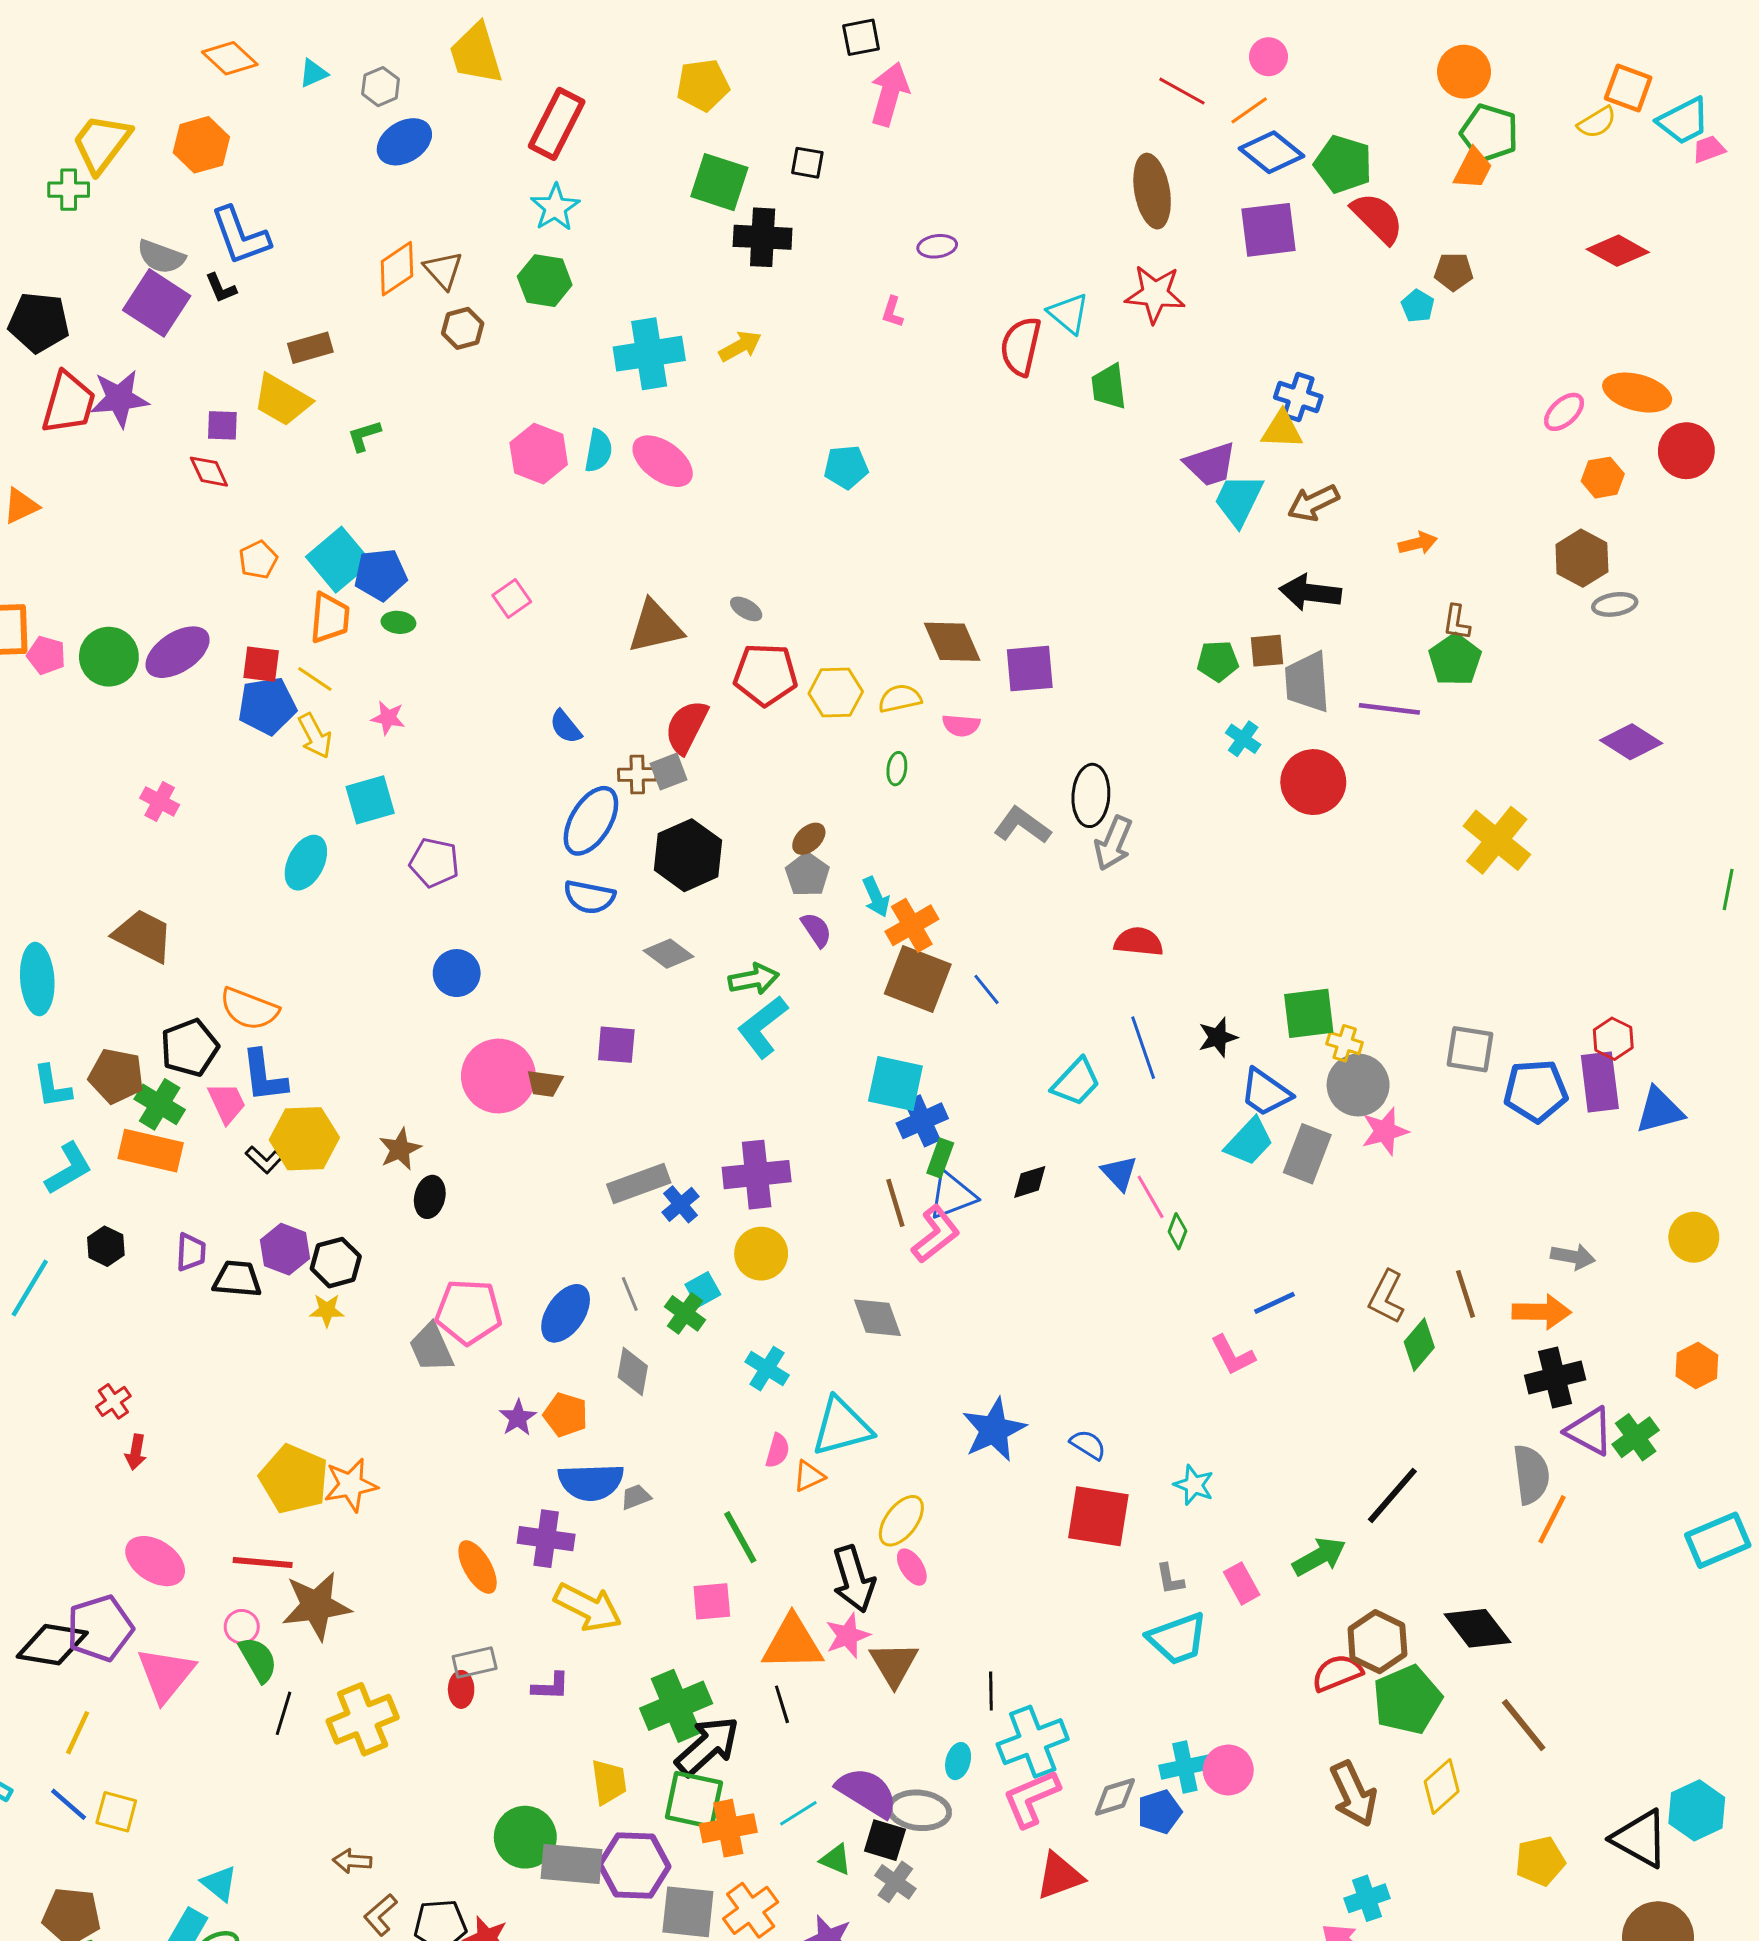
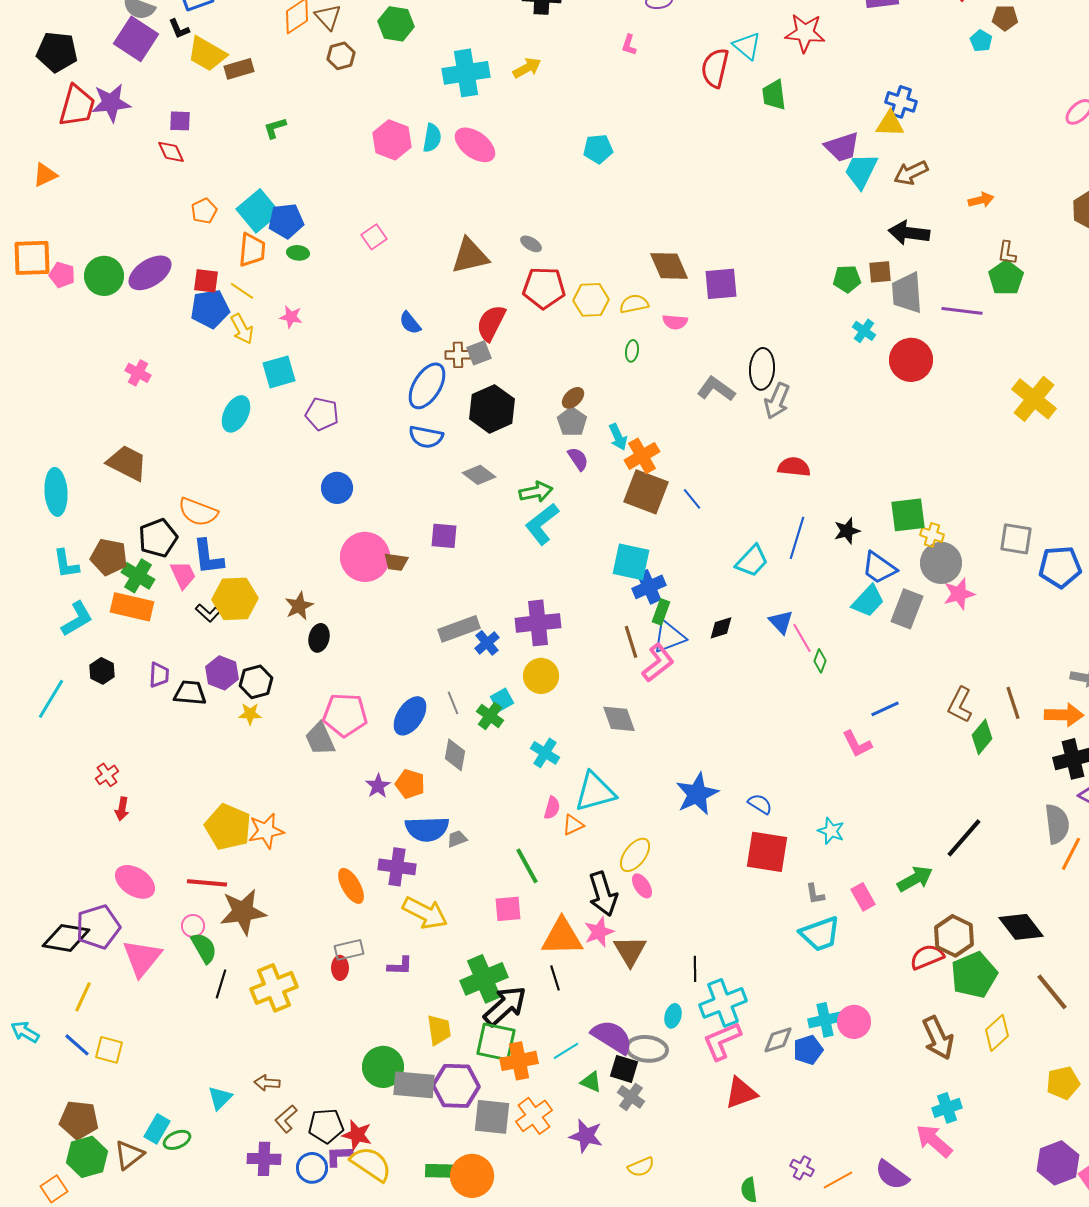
yellow trapezoid: (282, 400) -> (207, 54), moved
blue line: (1143, 1048) -> (797, 538), turned 36
cyan triangle: (219, 1883) -> (220, 1098), moved, turned 36

